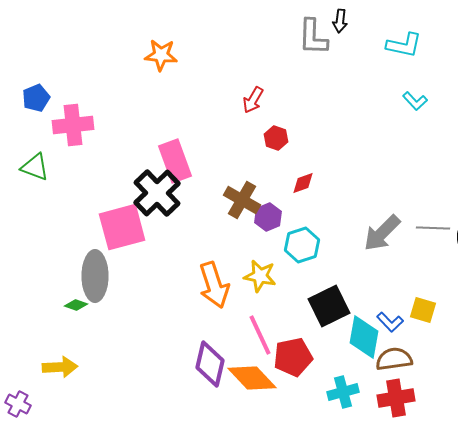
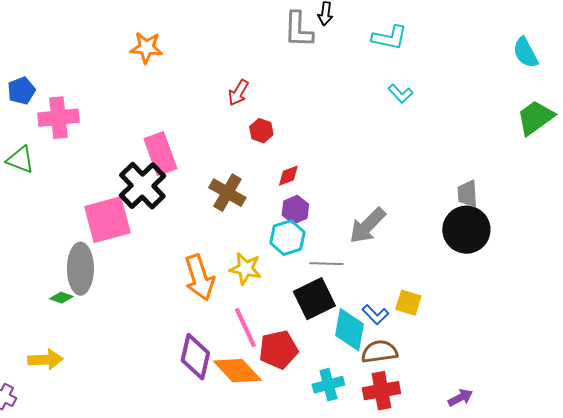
purple hexagon: (268, 217) -> (295, 210), moved
gray line: (433, 228) -> (326, 264), moved

